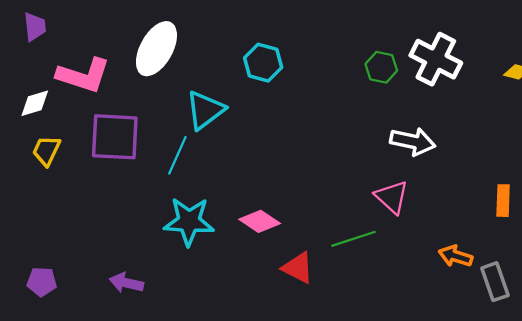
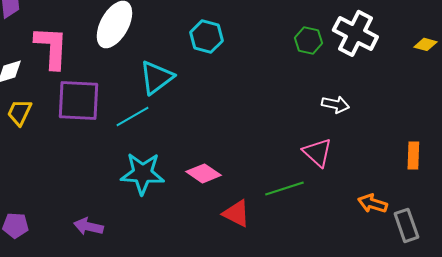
pink L-shape: (83, 75) -> (51, 47), turned -105
white arrow: (413, 141) -> (335, 104), size x0.7
cyan line: (177, 155) -> (132, 116), turned 36

